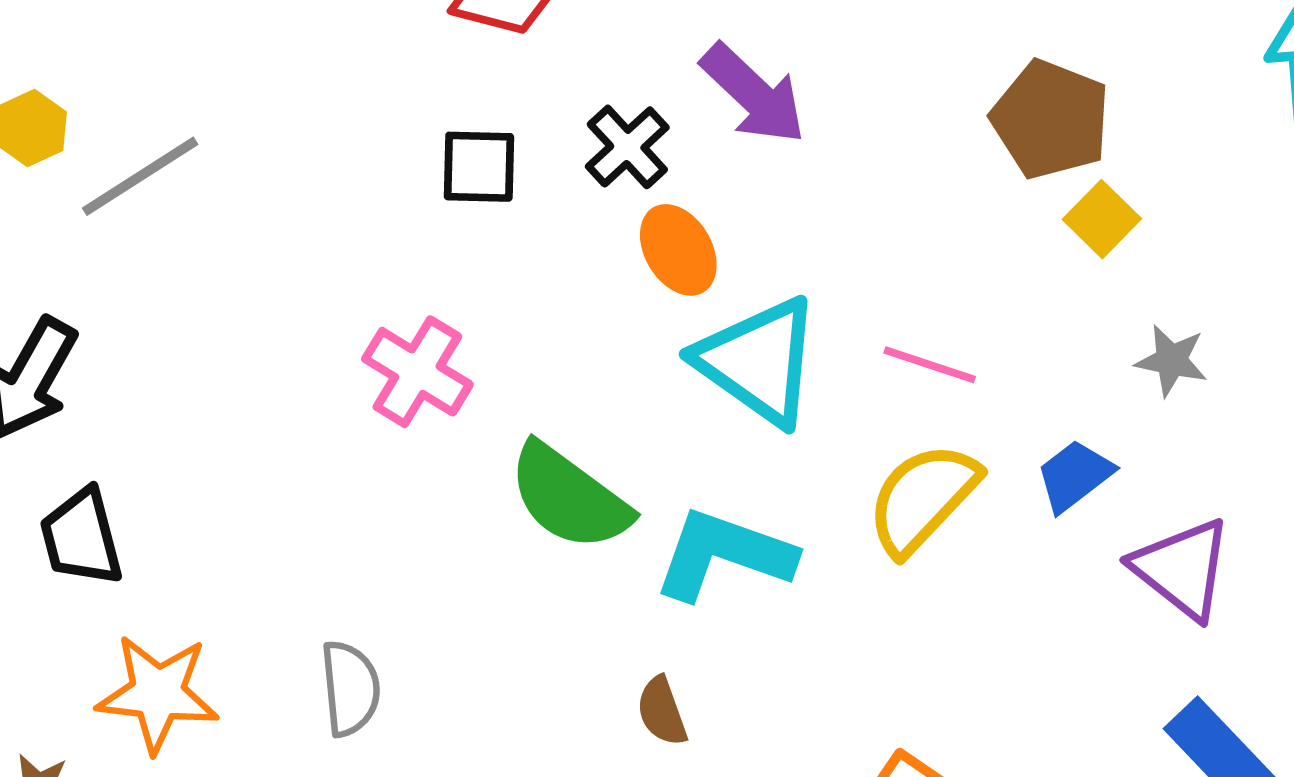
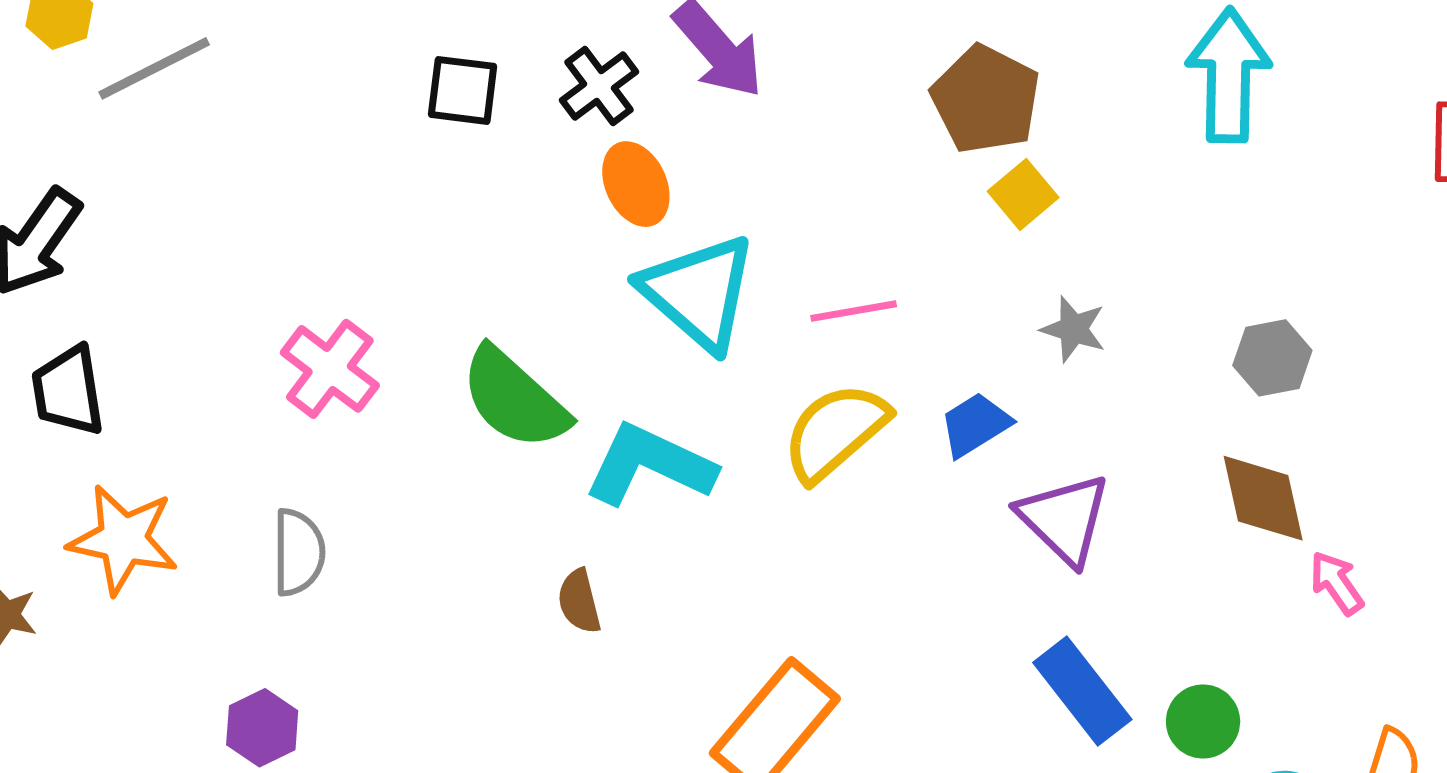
pink line: (930, 365) -> (854, 311), turned -34
pink cross: (417, 372) -> (330, 369), moved

